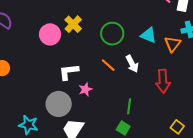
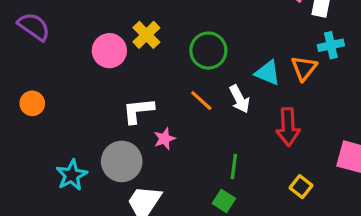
cyan triangle: (149, 35) -> (268, 73), moved
cyan star: (28, 125) -> (72, 175), moved, turned 30
yellow square: (177, 127) -> (301, 187), moved

